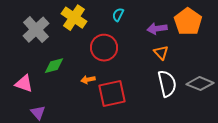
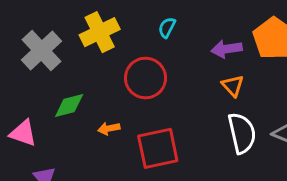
yellow cross: (74, 18) -> (100, 32), turned 30
orange arrow: (88, 80) -> (109, 128), moved

